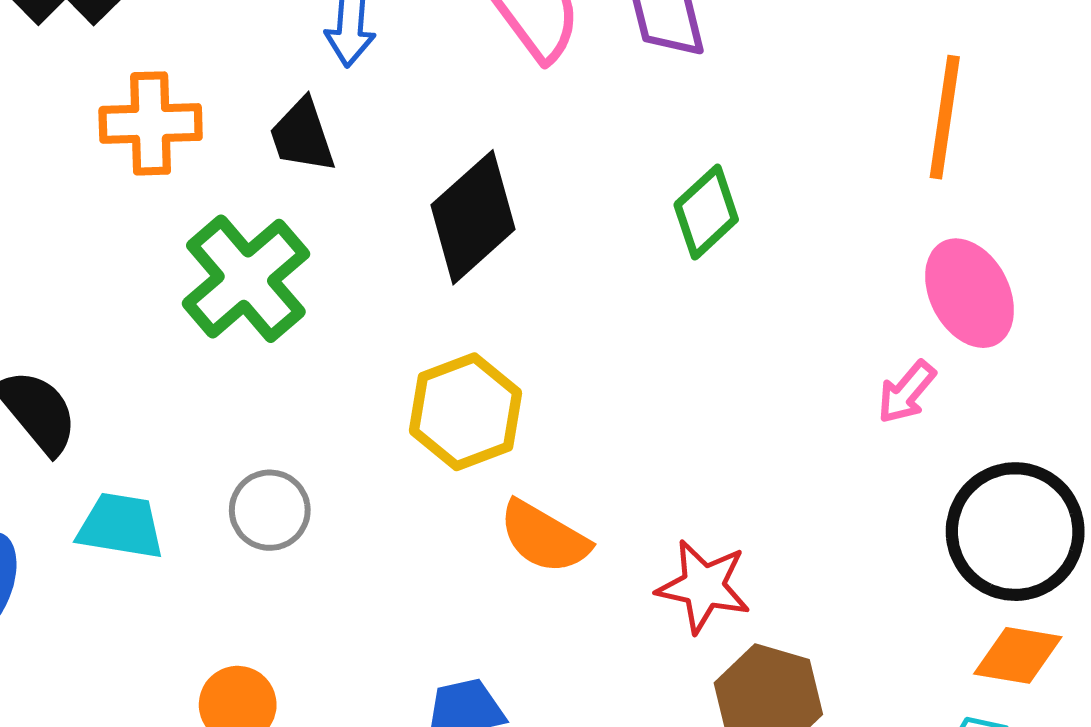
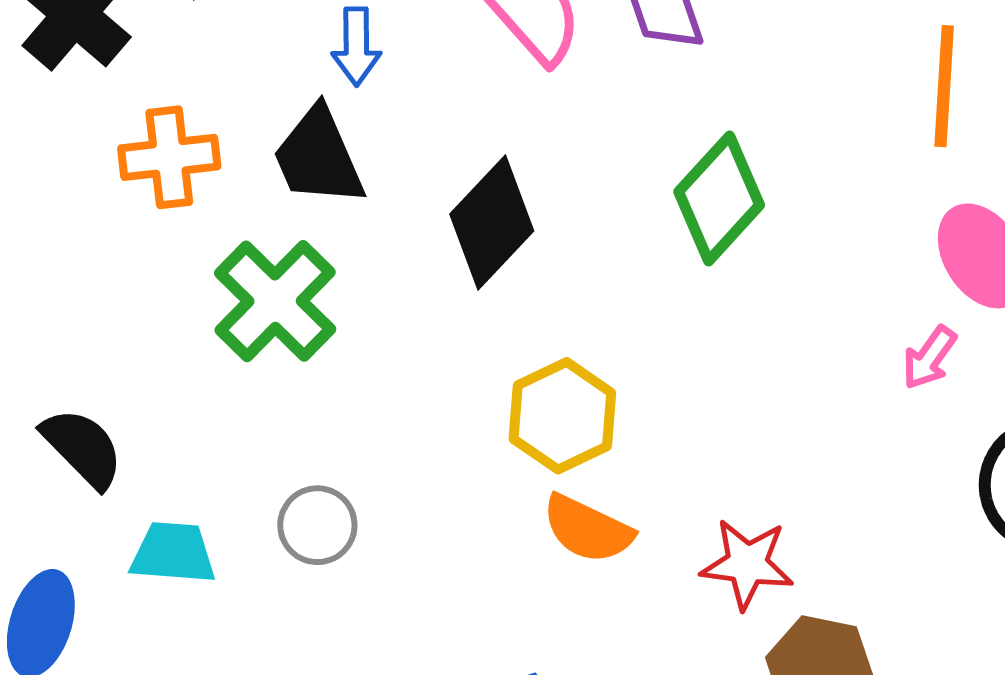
black trapezoid: (302, 136) -> (318, 157), size x1.4
green diamond: (706, 212) -> (719, 198), size x1.4
yellow hexagon: (466, 412) -> (562, 416), moved

